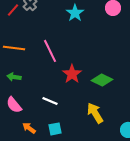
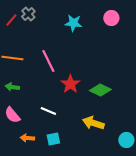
cyan star: (75, 13) -> (73, 23), turned -30
yellow arrow: (95, 113) -> (93, 123), turned -40
orange arrow: (29, 128) -> (27, 138), turned -32

